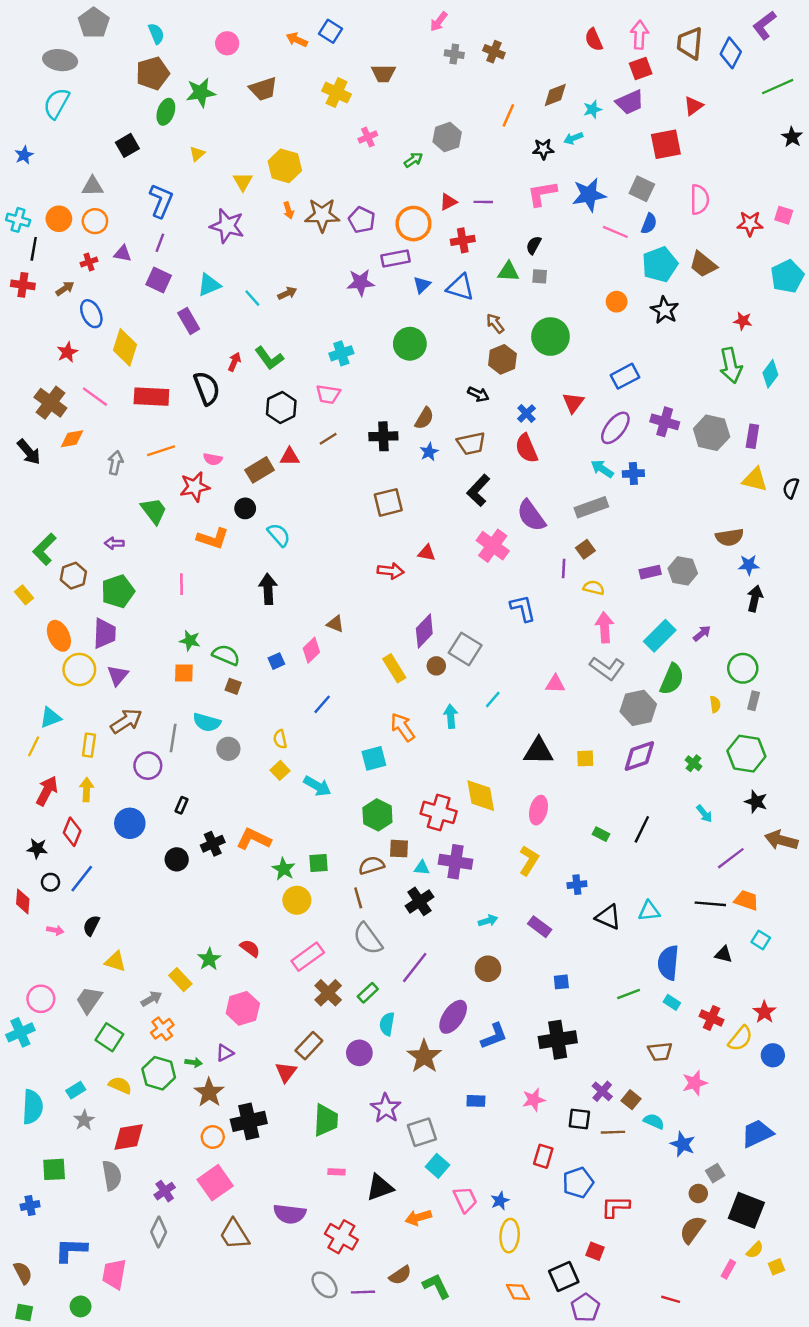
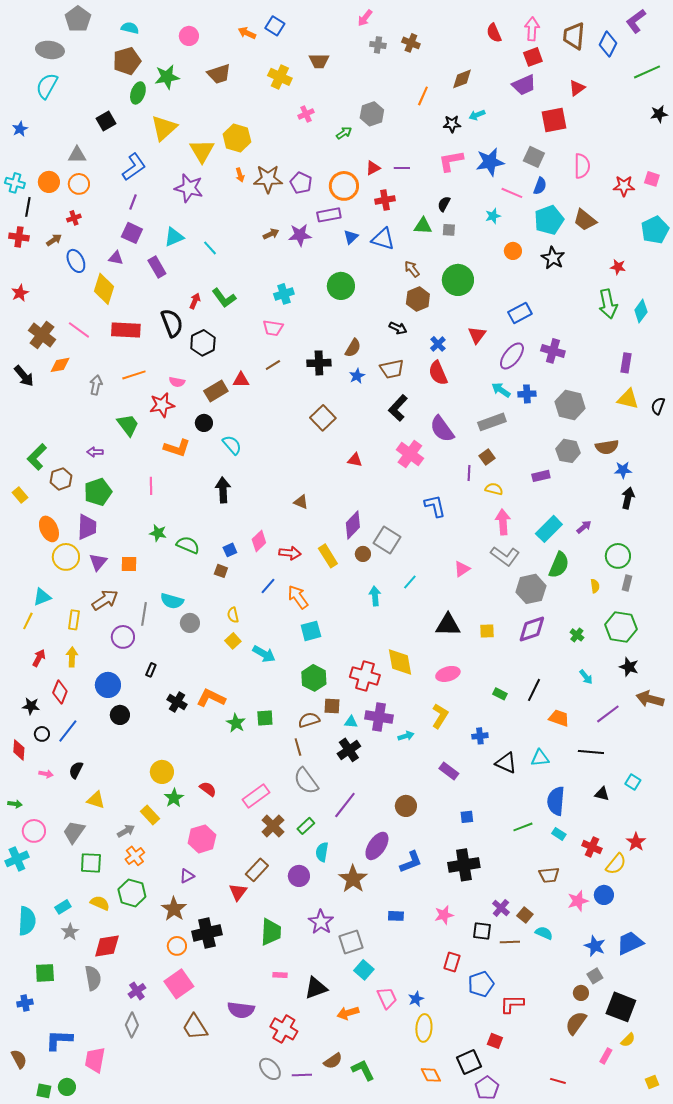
cyan semicircle: (156, 34) -> (130, 28), turned -54
cyan star: (593, 109) -> (493, 216), moved
black star: (792, 137) -> (659, 114), turned 30
yellow triangle: (197, 154) -> (164, 128), size x2.0
yellow triangle: (243, 181) -> (202, 151), size x1.5
blue L-shape: (161, 201) -> (134, 167), turned 32
purple triangle: (123, 254) -> (116, 258), moved
brown arrow: (287, 293) -> (271, 234), moved
red star: (67, 352) -> (20, 293), moved
black hexagon: (281, 407) -> (203, 343), moved
gray hexagon: (712, 433) -> (570, 405), moved
brown square: (388, 502) -> (323, 418), turned -30
red arrow: (391, 571) -> (290, 553), moved
gray hexagon: (683, 571) -> (568, 451), moved
brown triangle: (335, 624) -> (301, 502), moved
orange square: (184, 673) -> (129, 564), moved
pink triangle: (555, 684) -> (462, 569), turned -36
brown square: (233, 686) -> (221, 571), moved
orange arrow: (403, 727) -> (298, 597), moved
red arrow: (47, 791) -> (39, 658), size x0.7
pink ellipse: (538, 810) -> (448, 674), turned 60
black cross: (213, 844) -> (177, 702), turned -36
black circle: (177, 859) -> (120, 715), moved
yellow circle: (297, 900) -> (162, 772), moved
orange trapezoid: (746, 900) -> (559, 718), moved
cyan arrow: (488, 921) -> (406, 736), moved
green square: (109, 1037) -> (91, 863), turned -30
blue circle: (773, 1055) -> (604, 895), moved
green arrow: (194, 1062) -> (15, 804), moved
blue star: (683, 1144) -> (595, 946), moved
yellow square: (776, 1267) -> (652, 1082), moved
green square: (24, 1312) -> (44, 1091), moved

